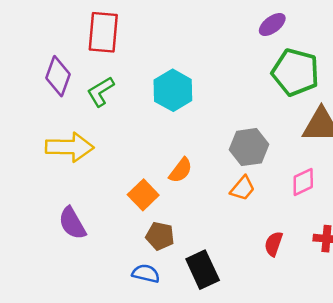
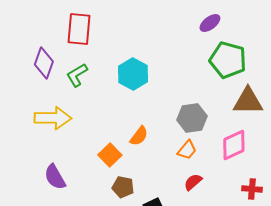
pink diamond: (303, 182) -> (234, 145), size x1.4
red semicircle: (274, 244) -> (193, 182), moved, turned 30

